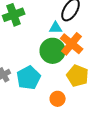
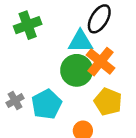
cyan triangle: (56, 28) -> (80, 41), size x1.5

